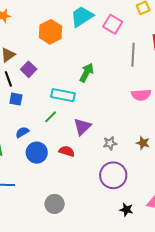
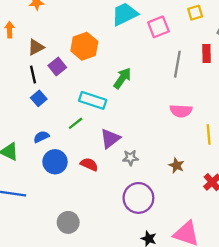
pink square: (113, 24) -> (158, 27), turned 30
orange hexagon: (50, 32) -> (84, 46), moved
blue square: (16, 99) -> (39, 98), turned 32
gray star: (110, 143) -> (130, 158), moved

